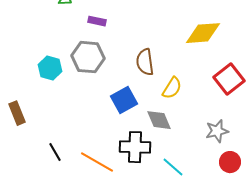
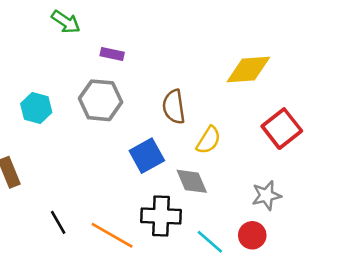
cyan hexagon: (50, 68) -> (36, 108), moved
red circle: (230, 162) -> (252, 235), moved

